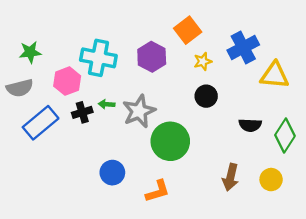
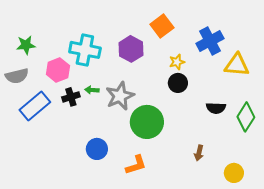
yellow star: (203, 61) -> (177, 62), moved
brown arrow: (231, 177) -> (199, 153), size x0.7
yellow circle: (271, 180) -> (234, 173), moved

